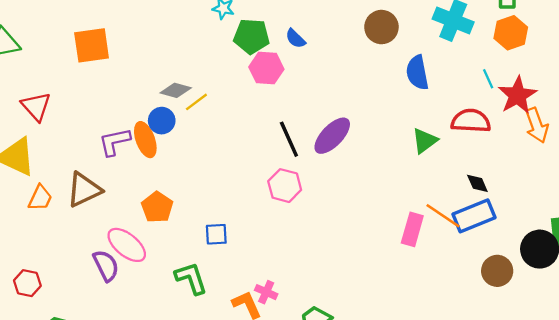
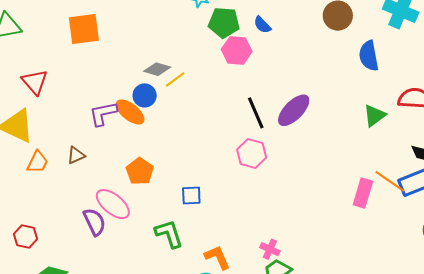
orange ellipse: (145, 140) -> (130, 112), turned -32
brown triangle: (84, 190) -> (76, 155), size x0.6
pink cross: (266, 292) -> (270, 249), moved

